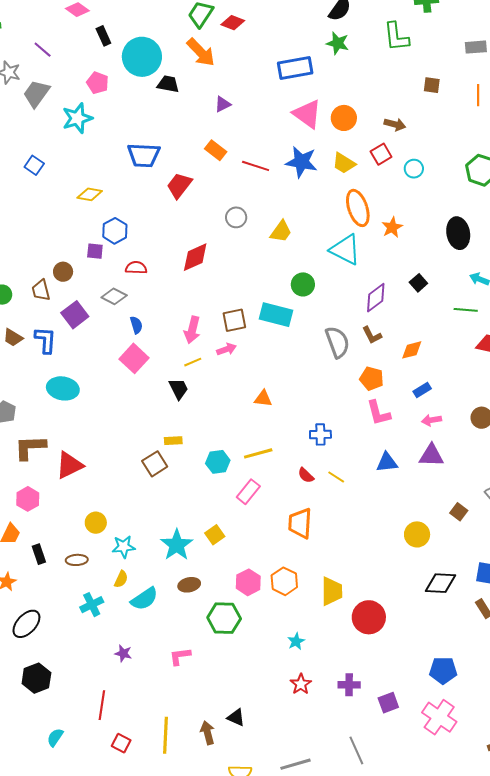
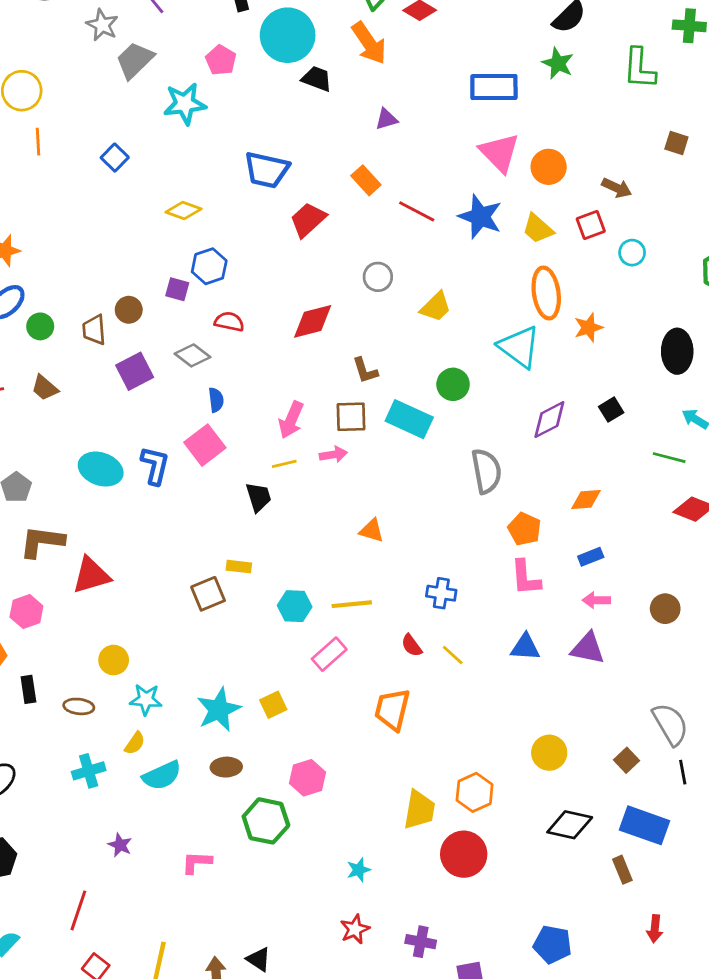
brown L-shape: (372, 335) -> (365, 370), moved
blue L-shape: (45, 340) -> (155, 466), moved
brown square: (459, 512) -> (626, 760), moved
orange hexagon: (284, 581) -> (475, 792), moved

